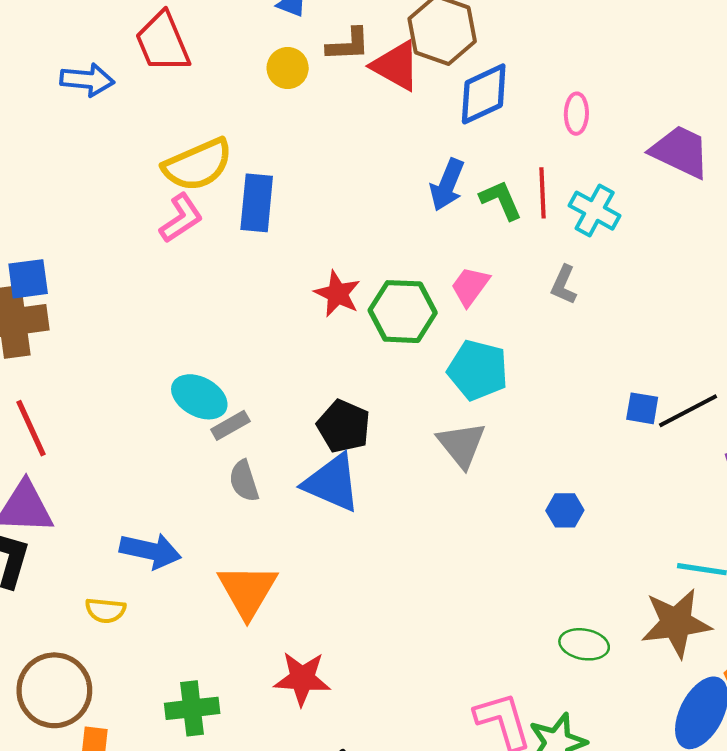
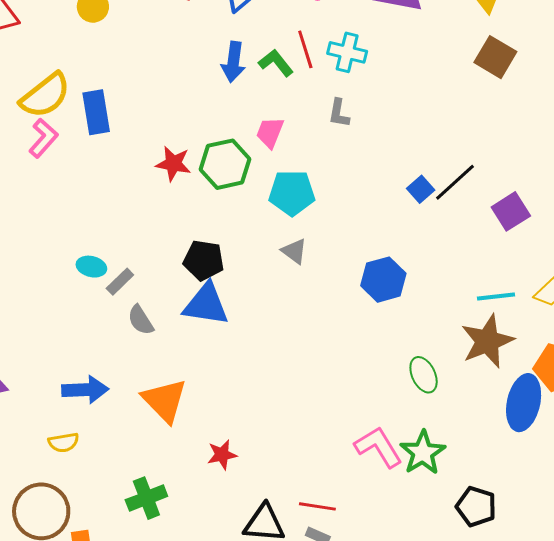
cyan ellipse: (199, 397) -> (91, 267), size x0.7
blue square: (642, 408) -> (421, 189), turned -36
gray triangle: (462, 445) -> (294, 251), size x0.7
blue hexagon: (565, 510) -> (383, 280), size x1.6
green ellipse: (584, 644) -> (424, 375), turned 69
red star: (302, 679) -> (222, 455), size x0.7

